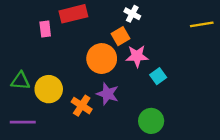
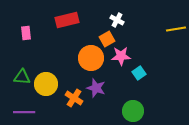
pink rectangle: (45, 29) -> (26, 33), moved

